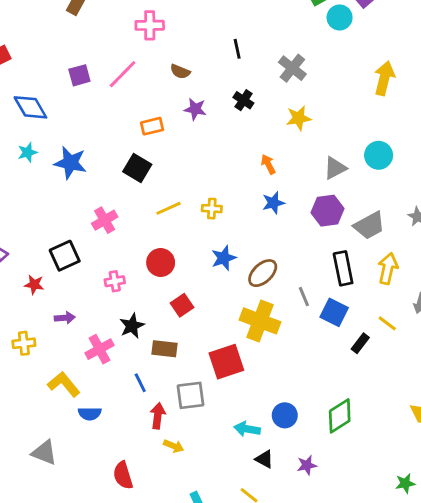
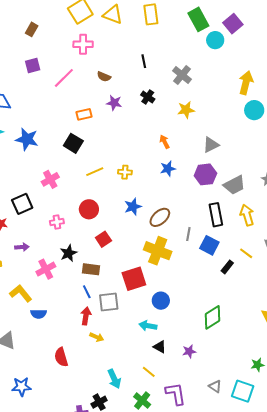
purple square: (79, 75) -> (33, 65), moved
cyan circle: (379, 155) -> (254, 110), moved
yellow arrow: (388, 268) -> (247, 215), turned -30
gray line: (304, 297) -> (188, 234), turned 32
blue line: (140, 383) -> (87, 292), moved
blue circle: (285, 415) -> (161, 301), moved

